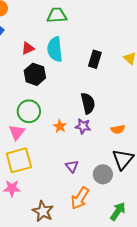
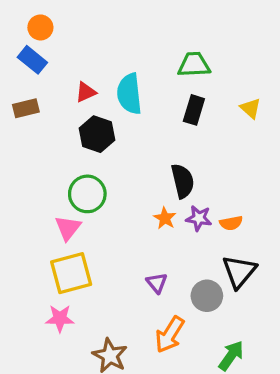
green trapezoid: (57, 15) -> (194, 65), moved
orange star: (60, 126) -> (165, 218), moved
purple star: (83, 126) -> (199, 218), moved

